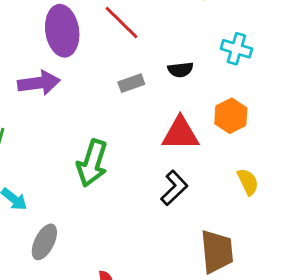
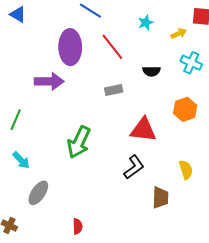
cyan cross: (236, 49) -> (191, 63), moved
black semicircle: (180, 70) -> (151, 71), moved
orange hexagon: (231, 116) -> (185, 109), moved
brown trapezoid: (217, 251) -> (160, 198), moved, size x0.7

